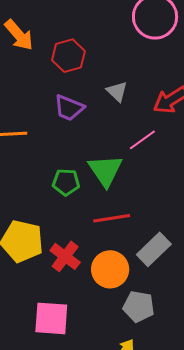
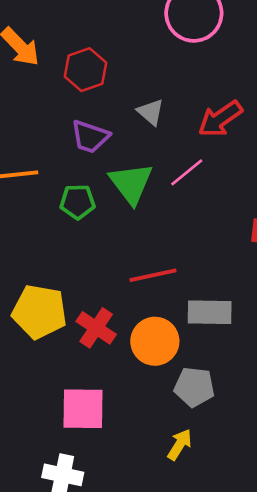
green triangle: (105, 170) -> (131, 183), moved
green pentagon: (66, 182) -> (78, 202), moved
gray rectangle: (154, 249) -> (210, 312), turned 48

